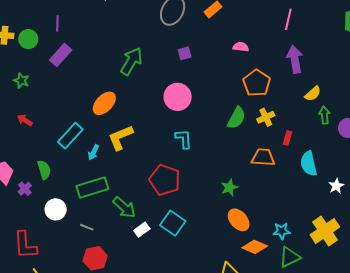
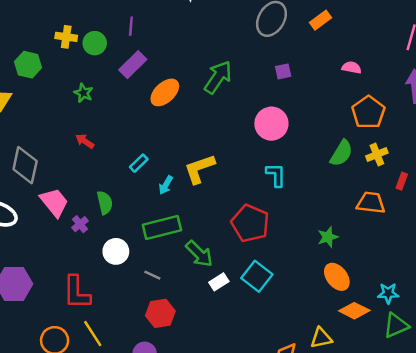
orange ellipse: (104, 103) -> (165, 92), moved
cyan rectangle: (70, 136) -> (139, 163), size x0.6

